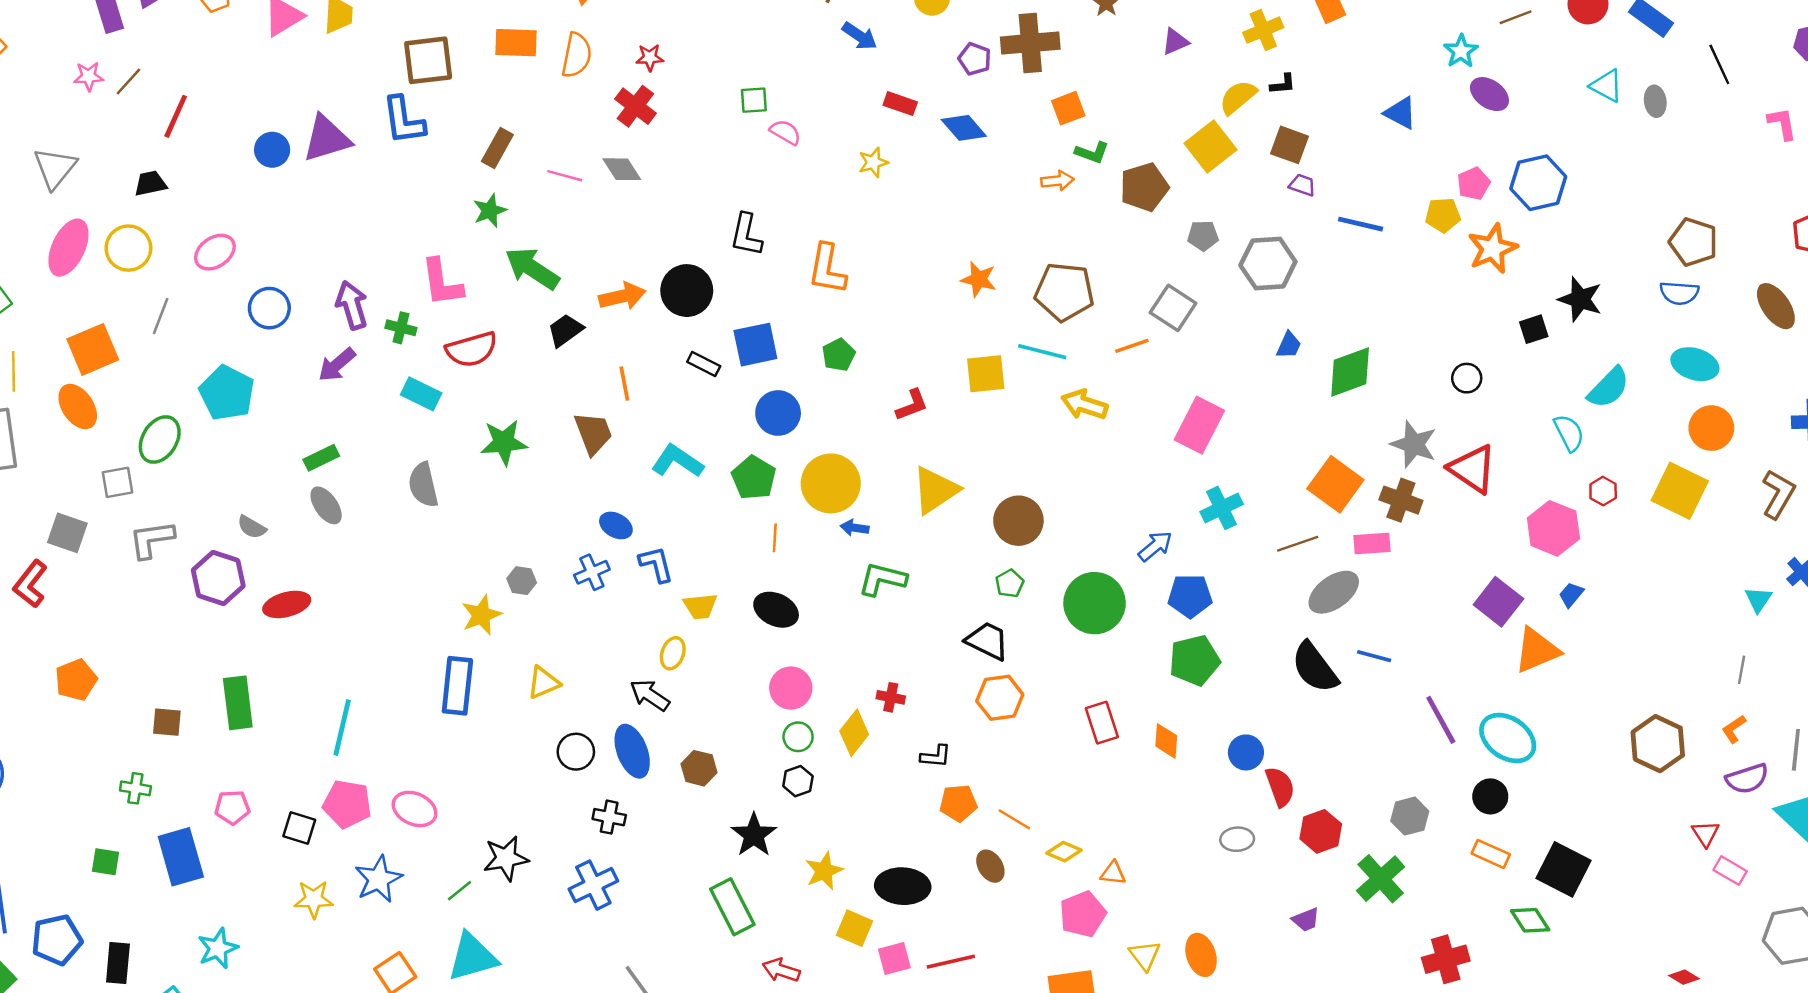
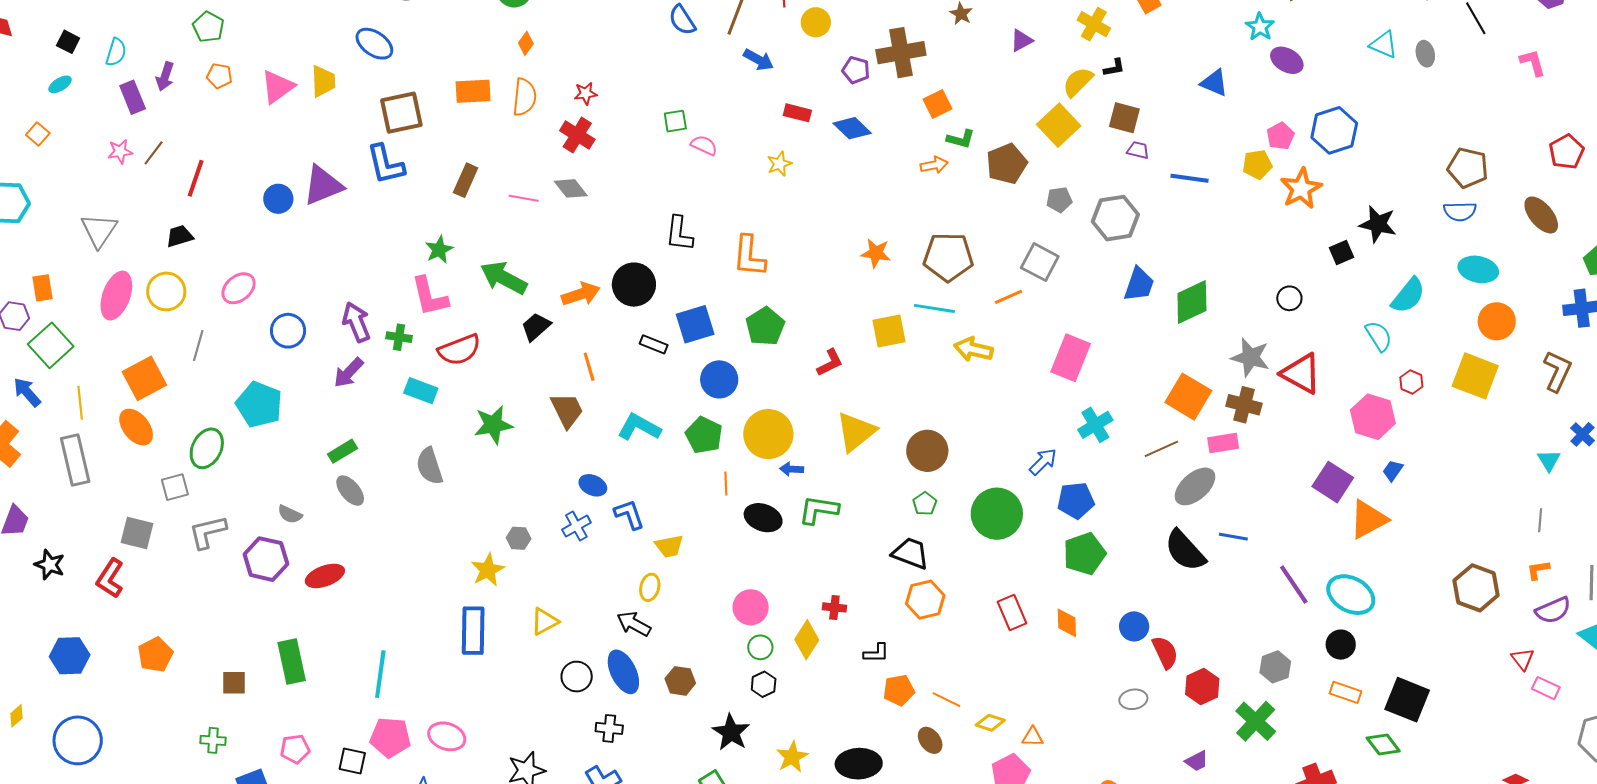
yellow cross: (1263, 30) -> (1094, 24), turned -32
green star: (490, 211) -> (439, 250), moved
blue trapezoid: (1289, 345) -> (1139, 284), size x1.5
green pentagon: (839, 355) -> (765, 326), size x1.4
black ellipse: (776, 610) -> (763, 518), moved
orange L-shape: (1734, 729) -> (1538, 570), turned 30

